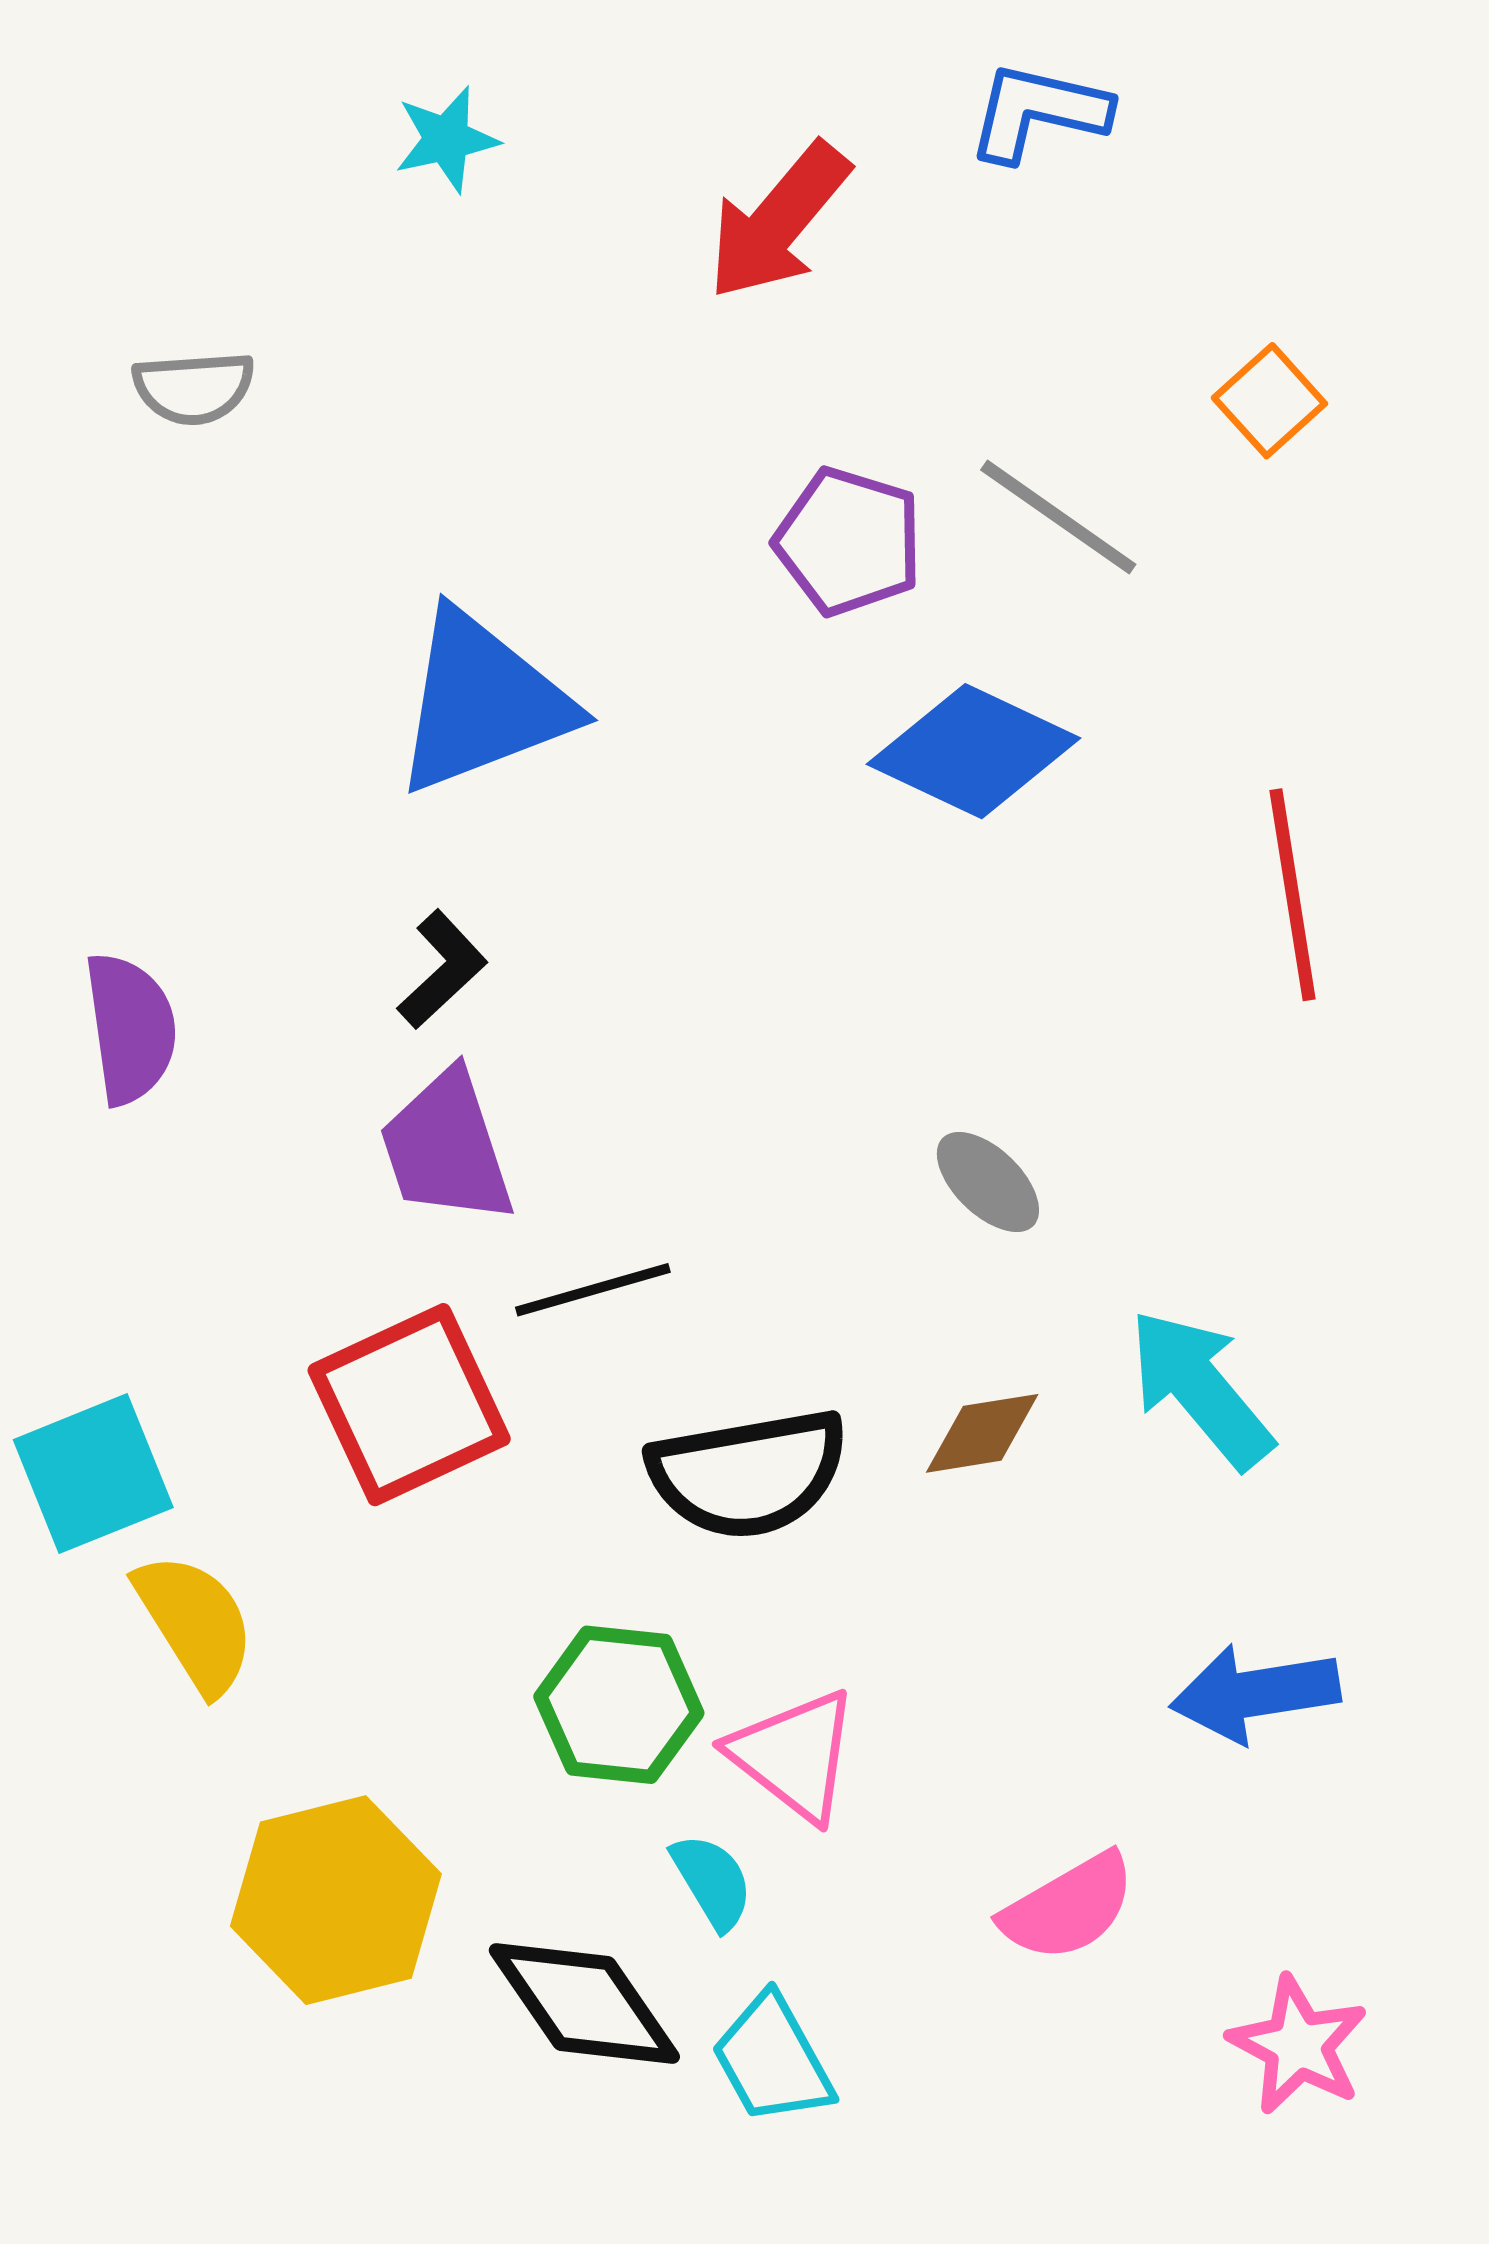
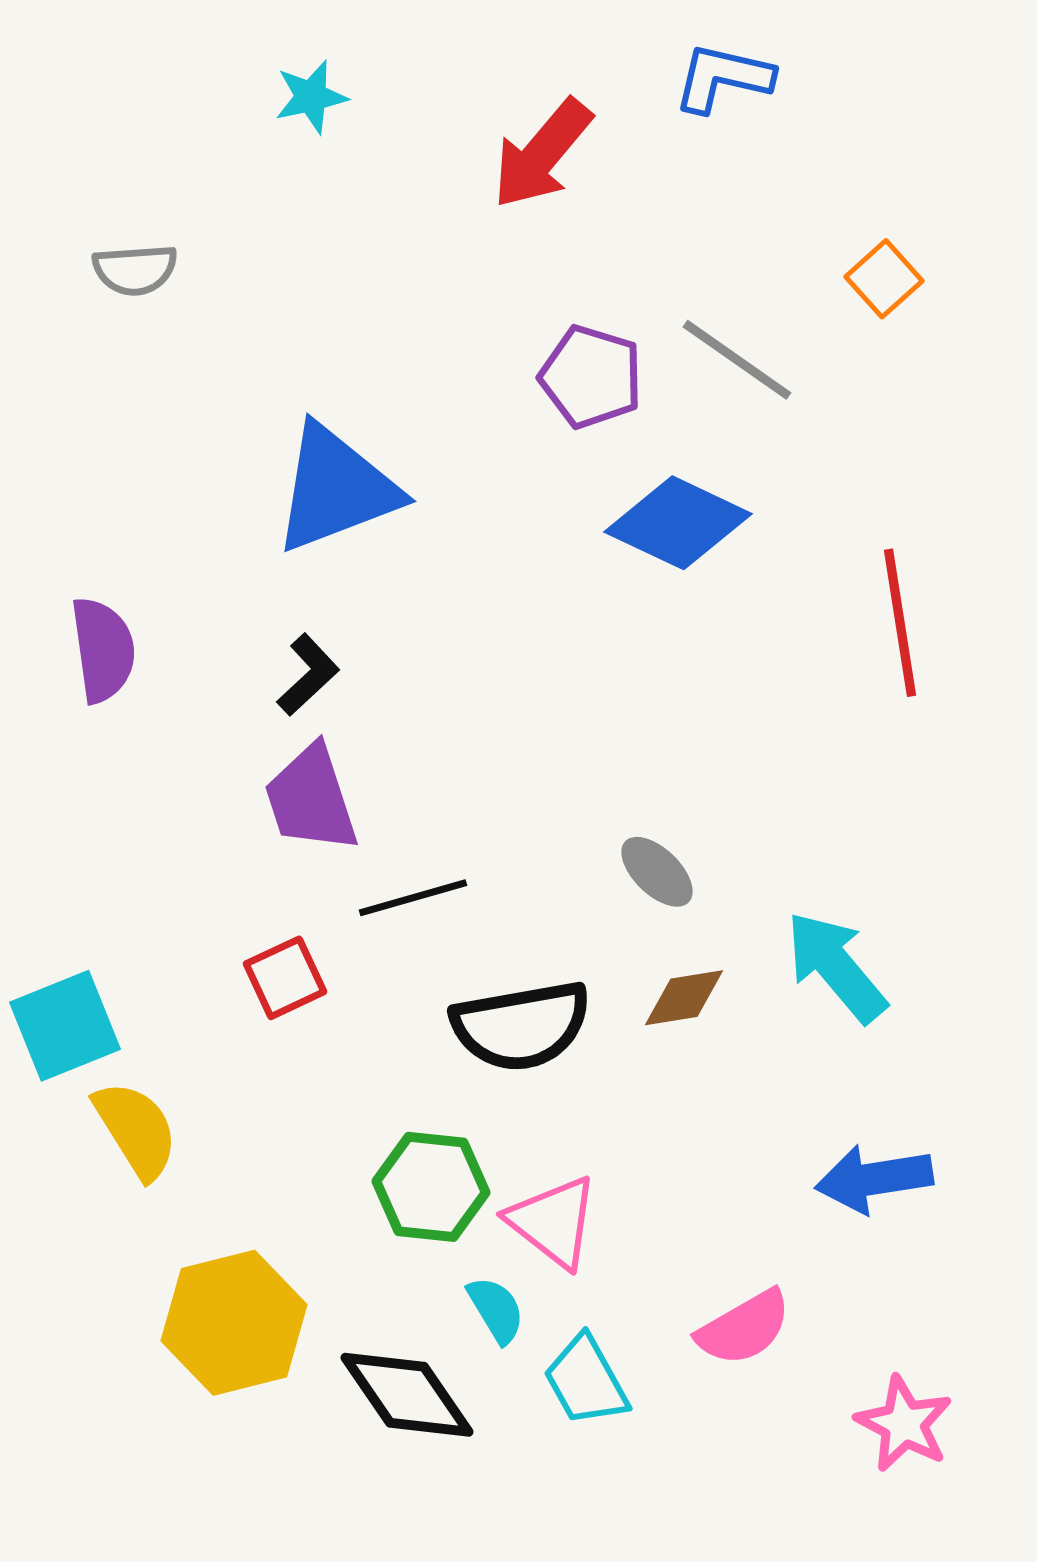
purple semicircle: (131, 1028) -> (103, 650), moved
gray ellipse: (988, 1182) -> (657, 872), moved
red square: (409, 1405) -> (285, 978), size x0.6
cyan trapezoid: (773, 2060) -> (586, 1381), moved

